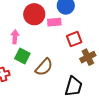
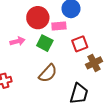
pink arrow: (15, 37) -> (17, 41), turned 72
green square: (22, 56) -> (45, 43), moved

